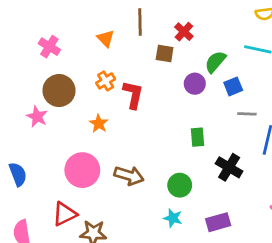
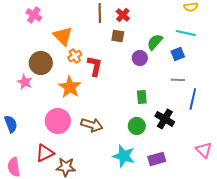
red cross: (184, 32) -> (123, 15), moved
orange triangle: (106, 38) -> (63, 36), moved, size x1.5
pink cross: (49, 47) -> (34, 15), moved
blue square: (233, 86) -> (178, 54), moved
orange star: (99, 123) -> (70, 87), size x1.6
green circle: (180, 185) -> (137, 126), moved
cyan star: (173, 218) -> (124, 156), size x1.6

